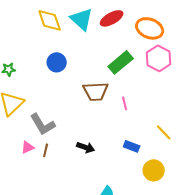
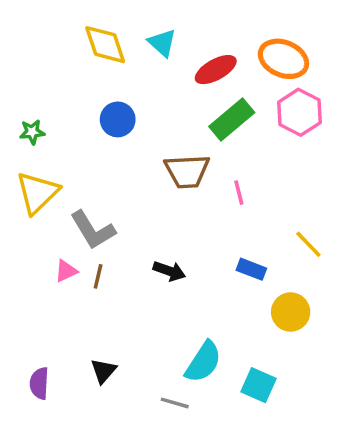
red ellipse: (112, 18) -> (216, 70), moved
cyan triangle: (82, 19) -> (162, 43), size x0.7

